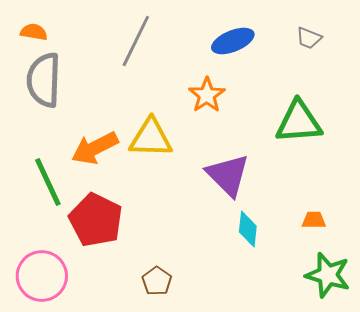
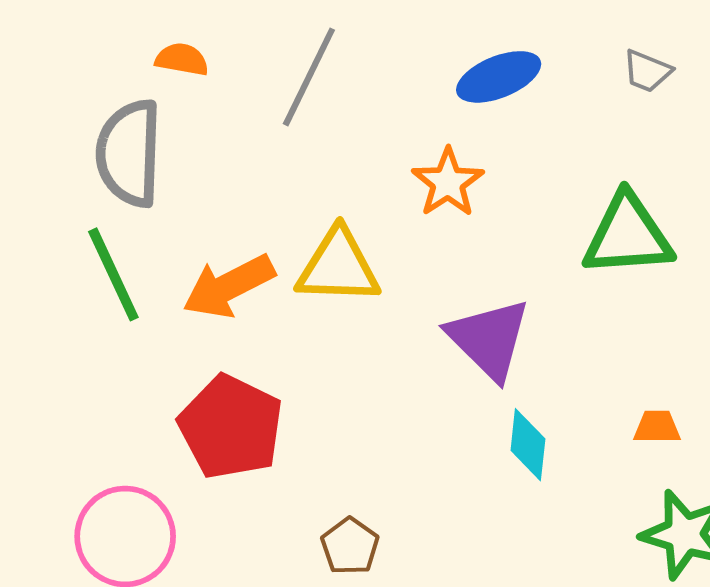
orange semicircle: (34, 32) -> (182, 59), moved
green line: (48, 182) -> (113, 274), moved

